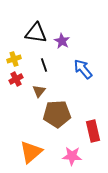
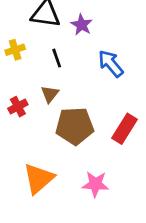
red cross: (16, 79) -> (18, 107), moved
red rectangle: (93, 131) -> (125, 129), moved, turned 45

